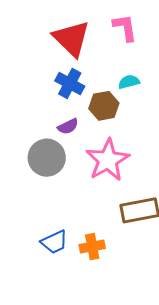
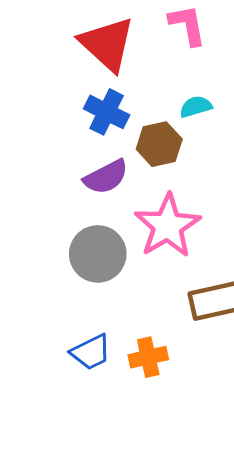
purple semicircle: (68, 126) -> (106, 177), size x1.4
gray circle: (47, 158) -> (98, 254), moved

